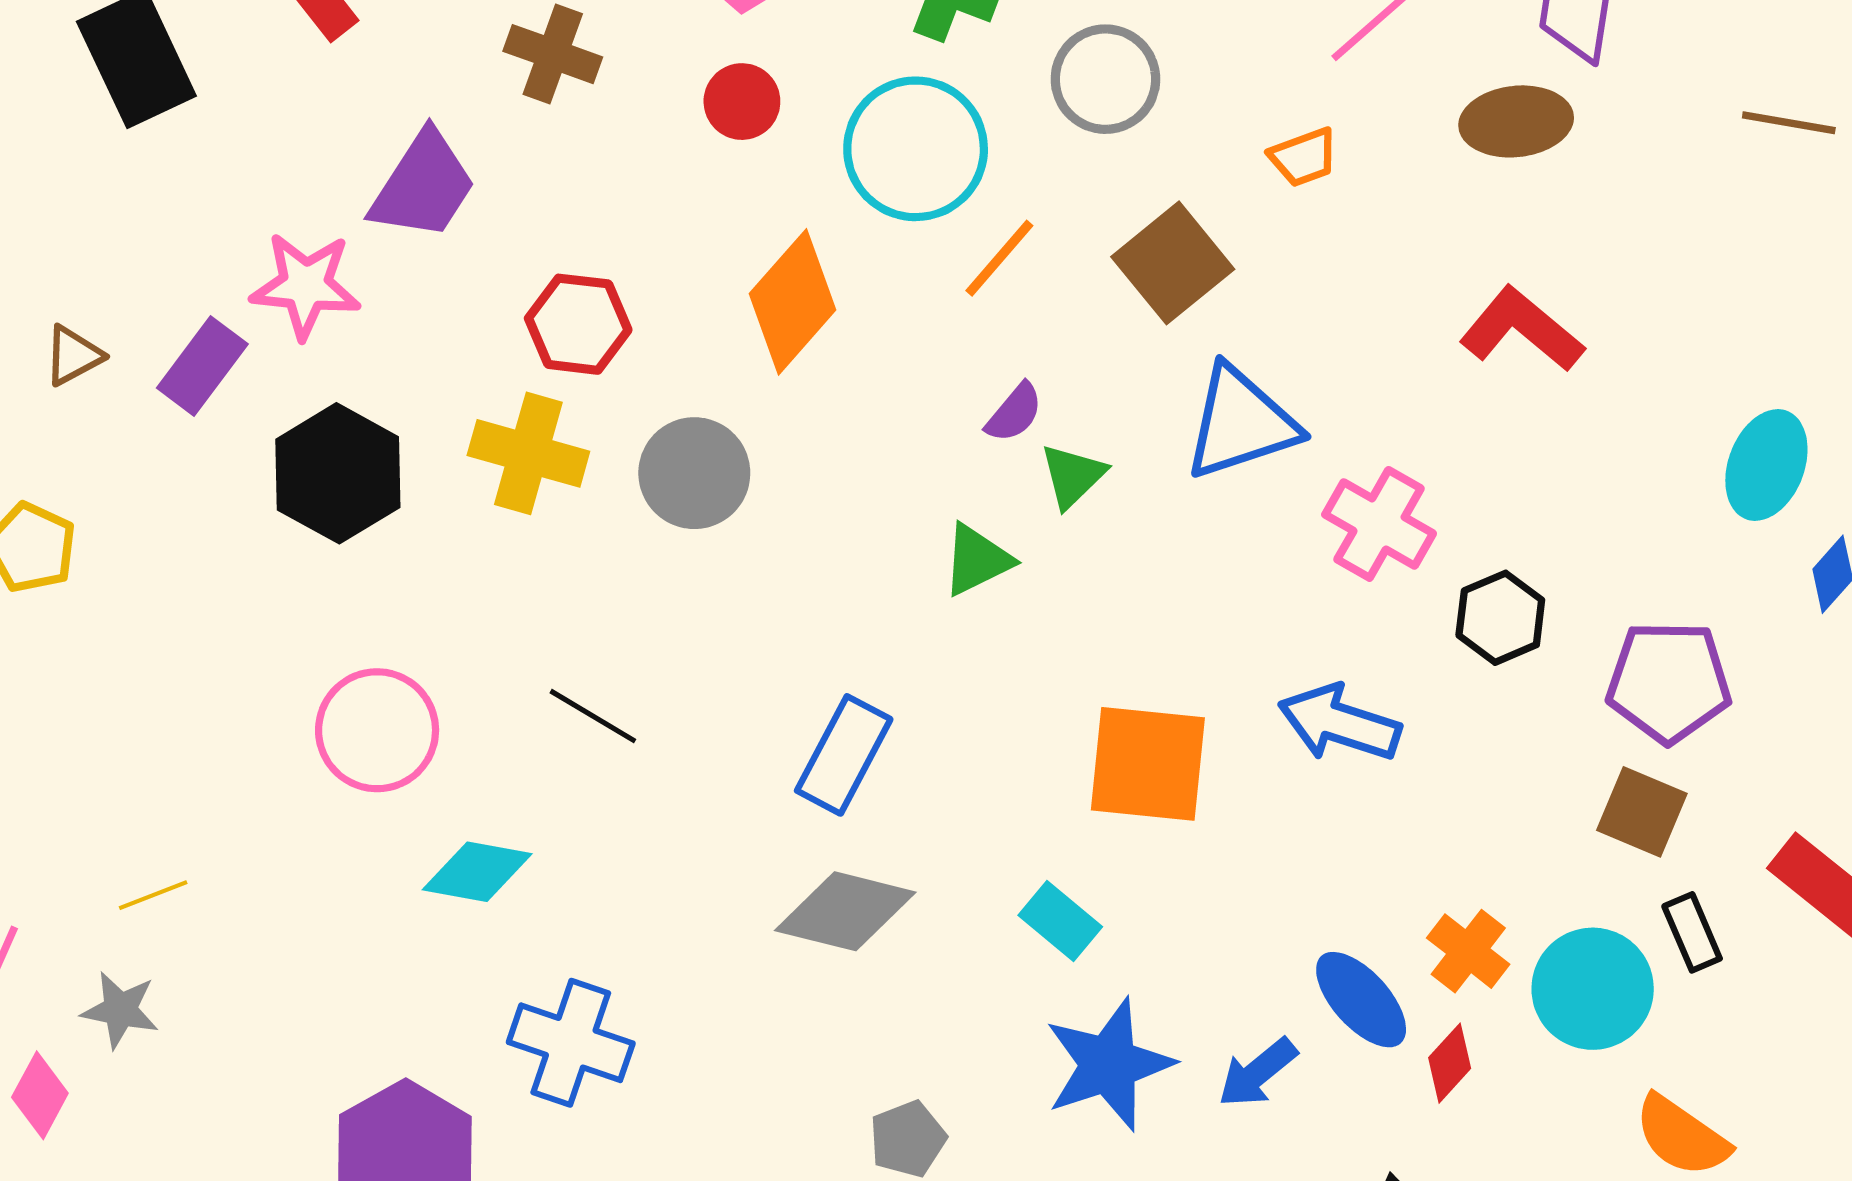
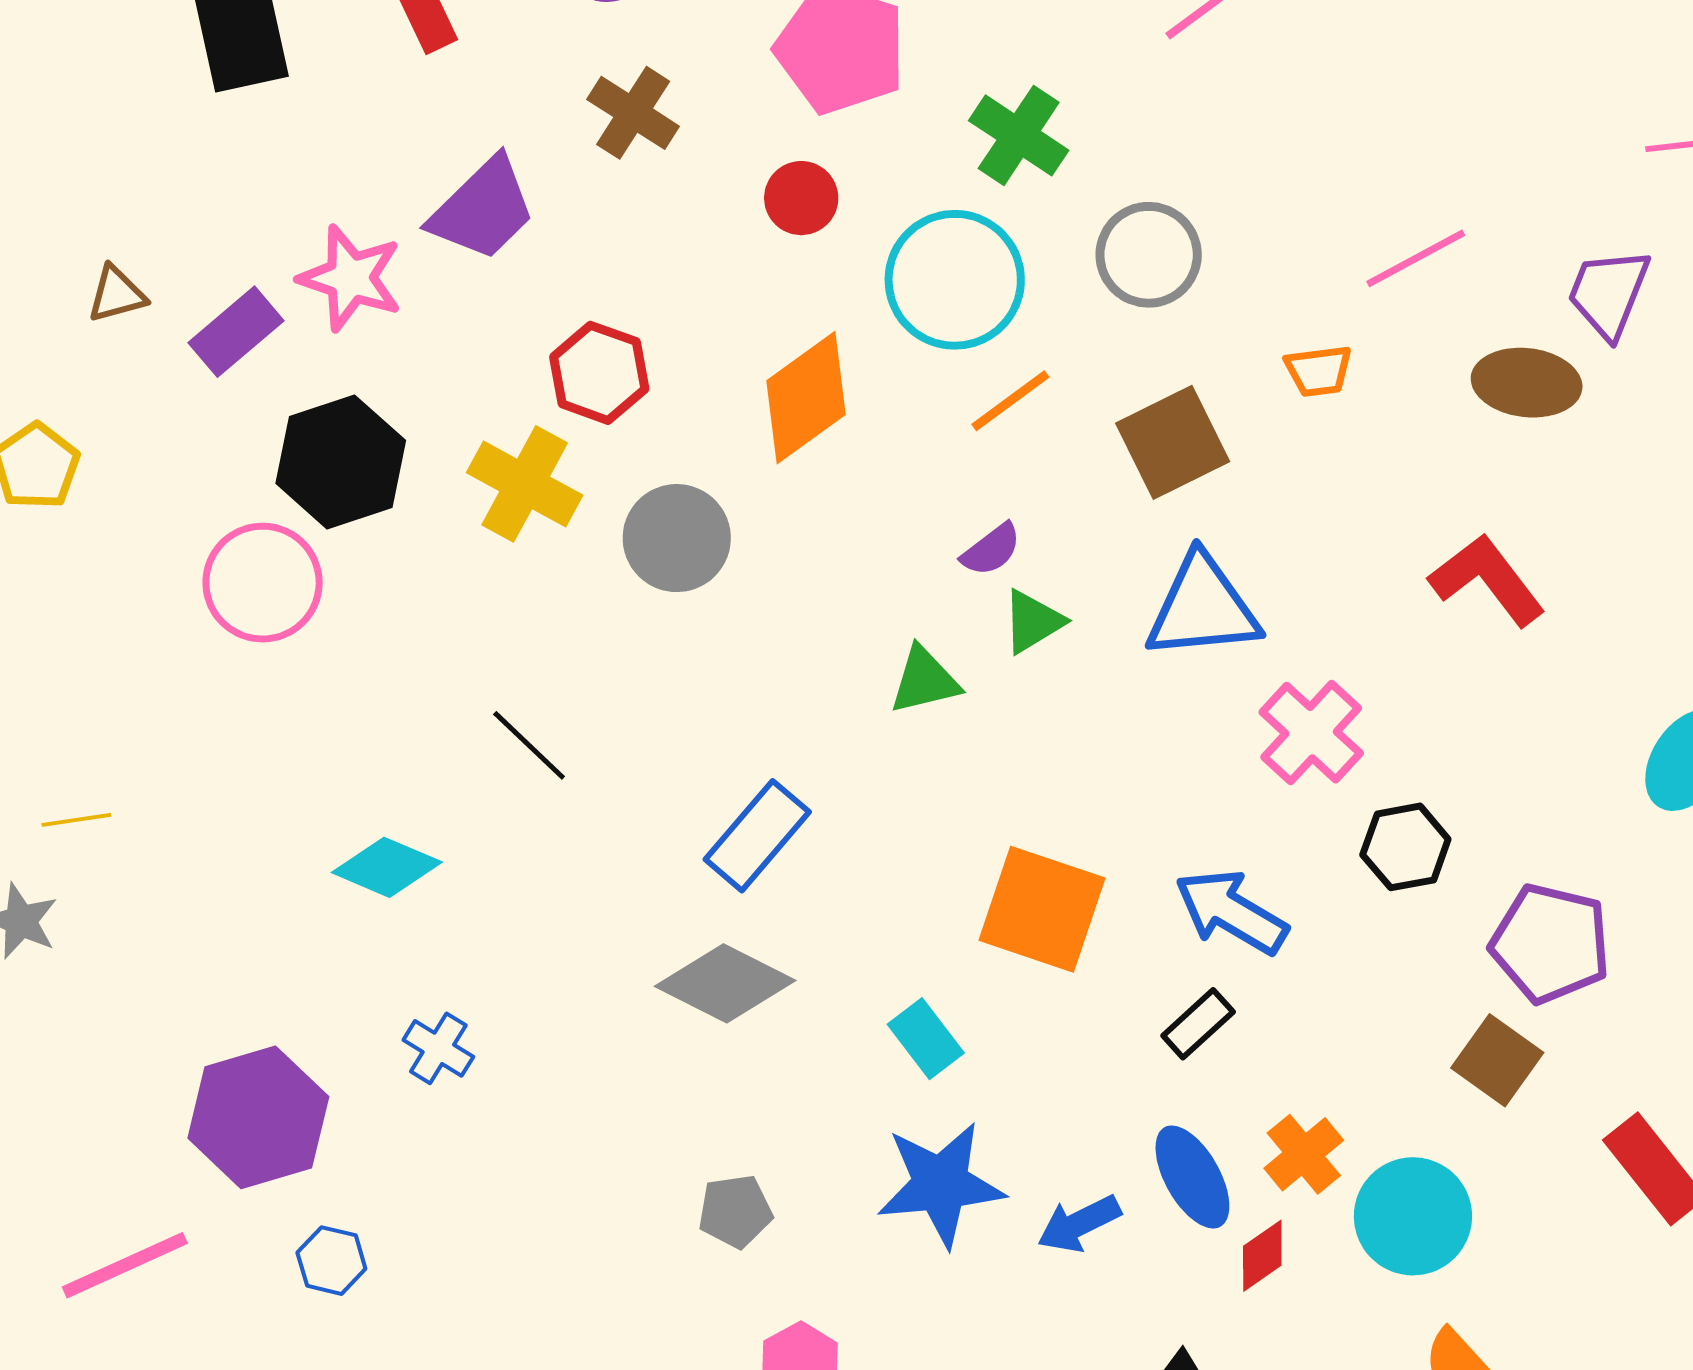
pink circle: (377, 730) -> (263, 583), moved
black rectangle: (1692, 932) -> (1198, 1024), moved, turned 58
blue cross: (571, 1043) -> (438, 1048), size x0.6

